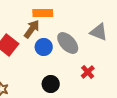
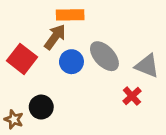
gray triangle: (99, 32) -> (147, 66), moved
black circle: (51, 84) -> (41, 107), moved

